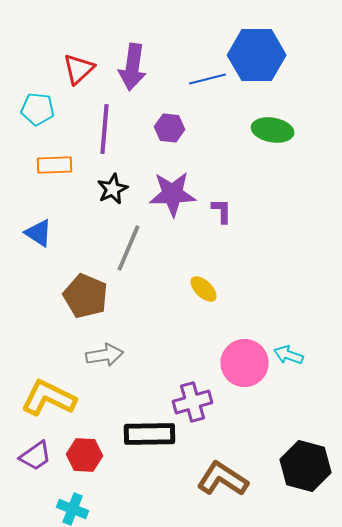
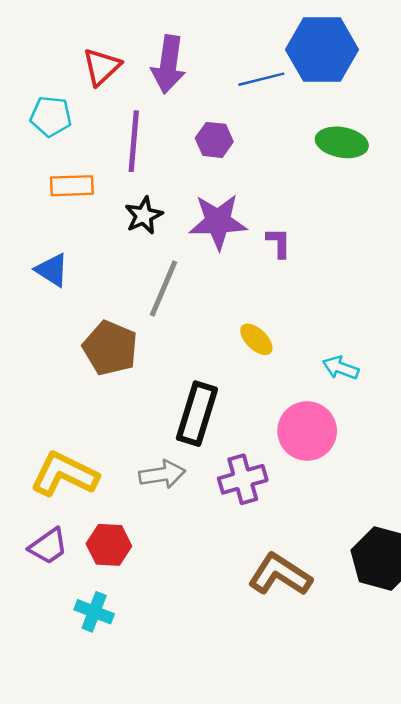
gray arrow: (105, 355) -> (162, 474), moved
cyan arrow: (289, 355) -> (341, 368), moved
black rectangle: (150, 434) -> (197, 414), moved, turned -72

